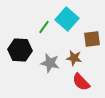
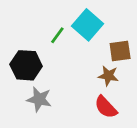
brown star: (74, 58) -> (108, 76), moved
gray star: (50, 63) -> (39, 99), moved

